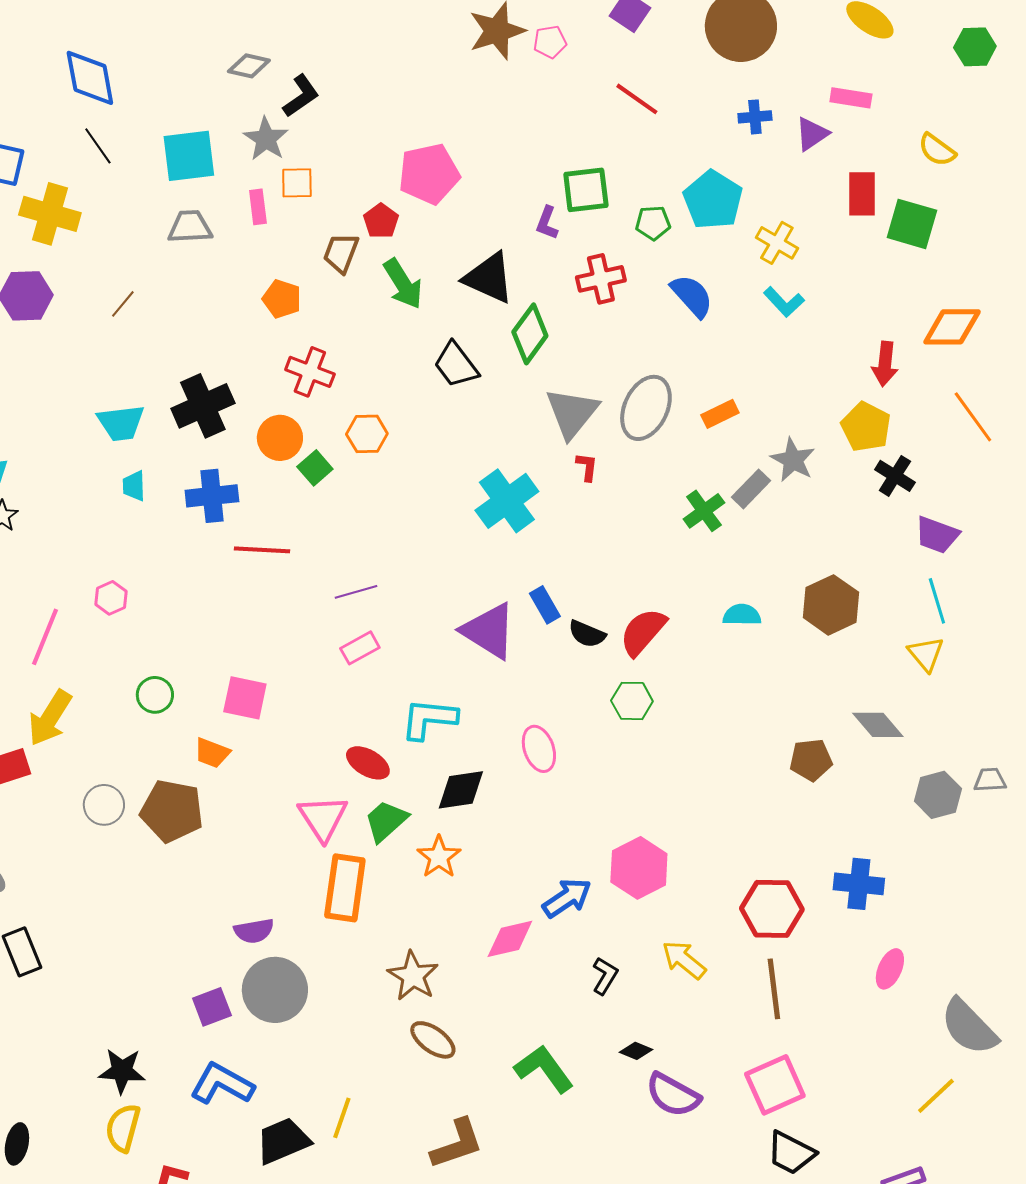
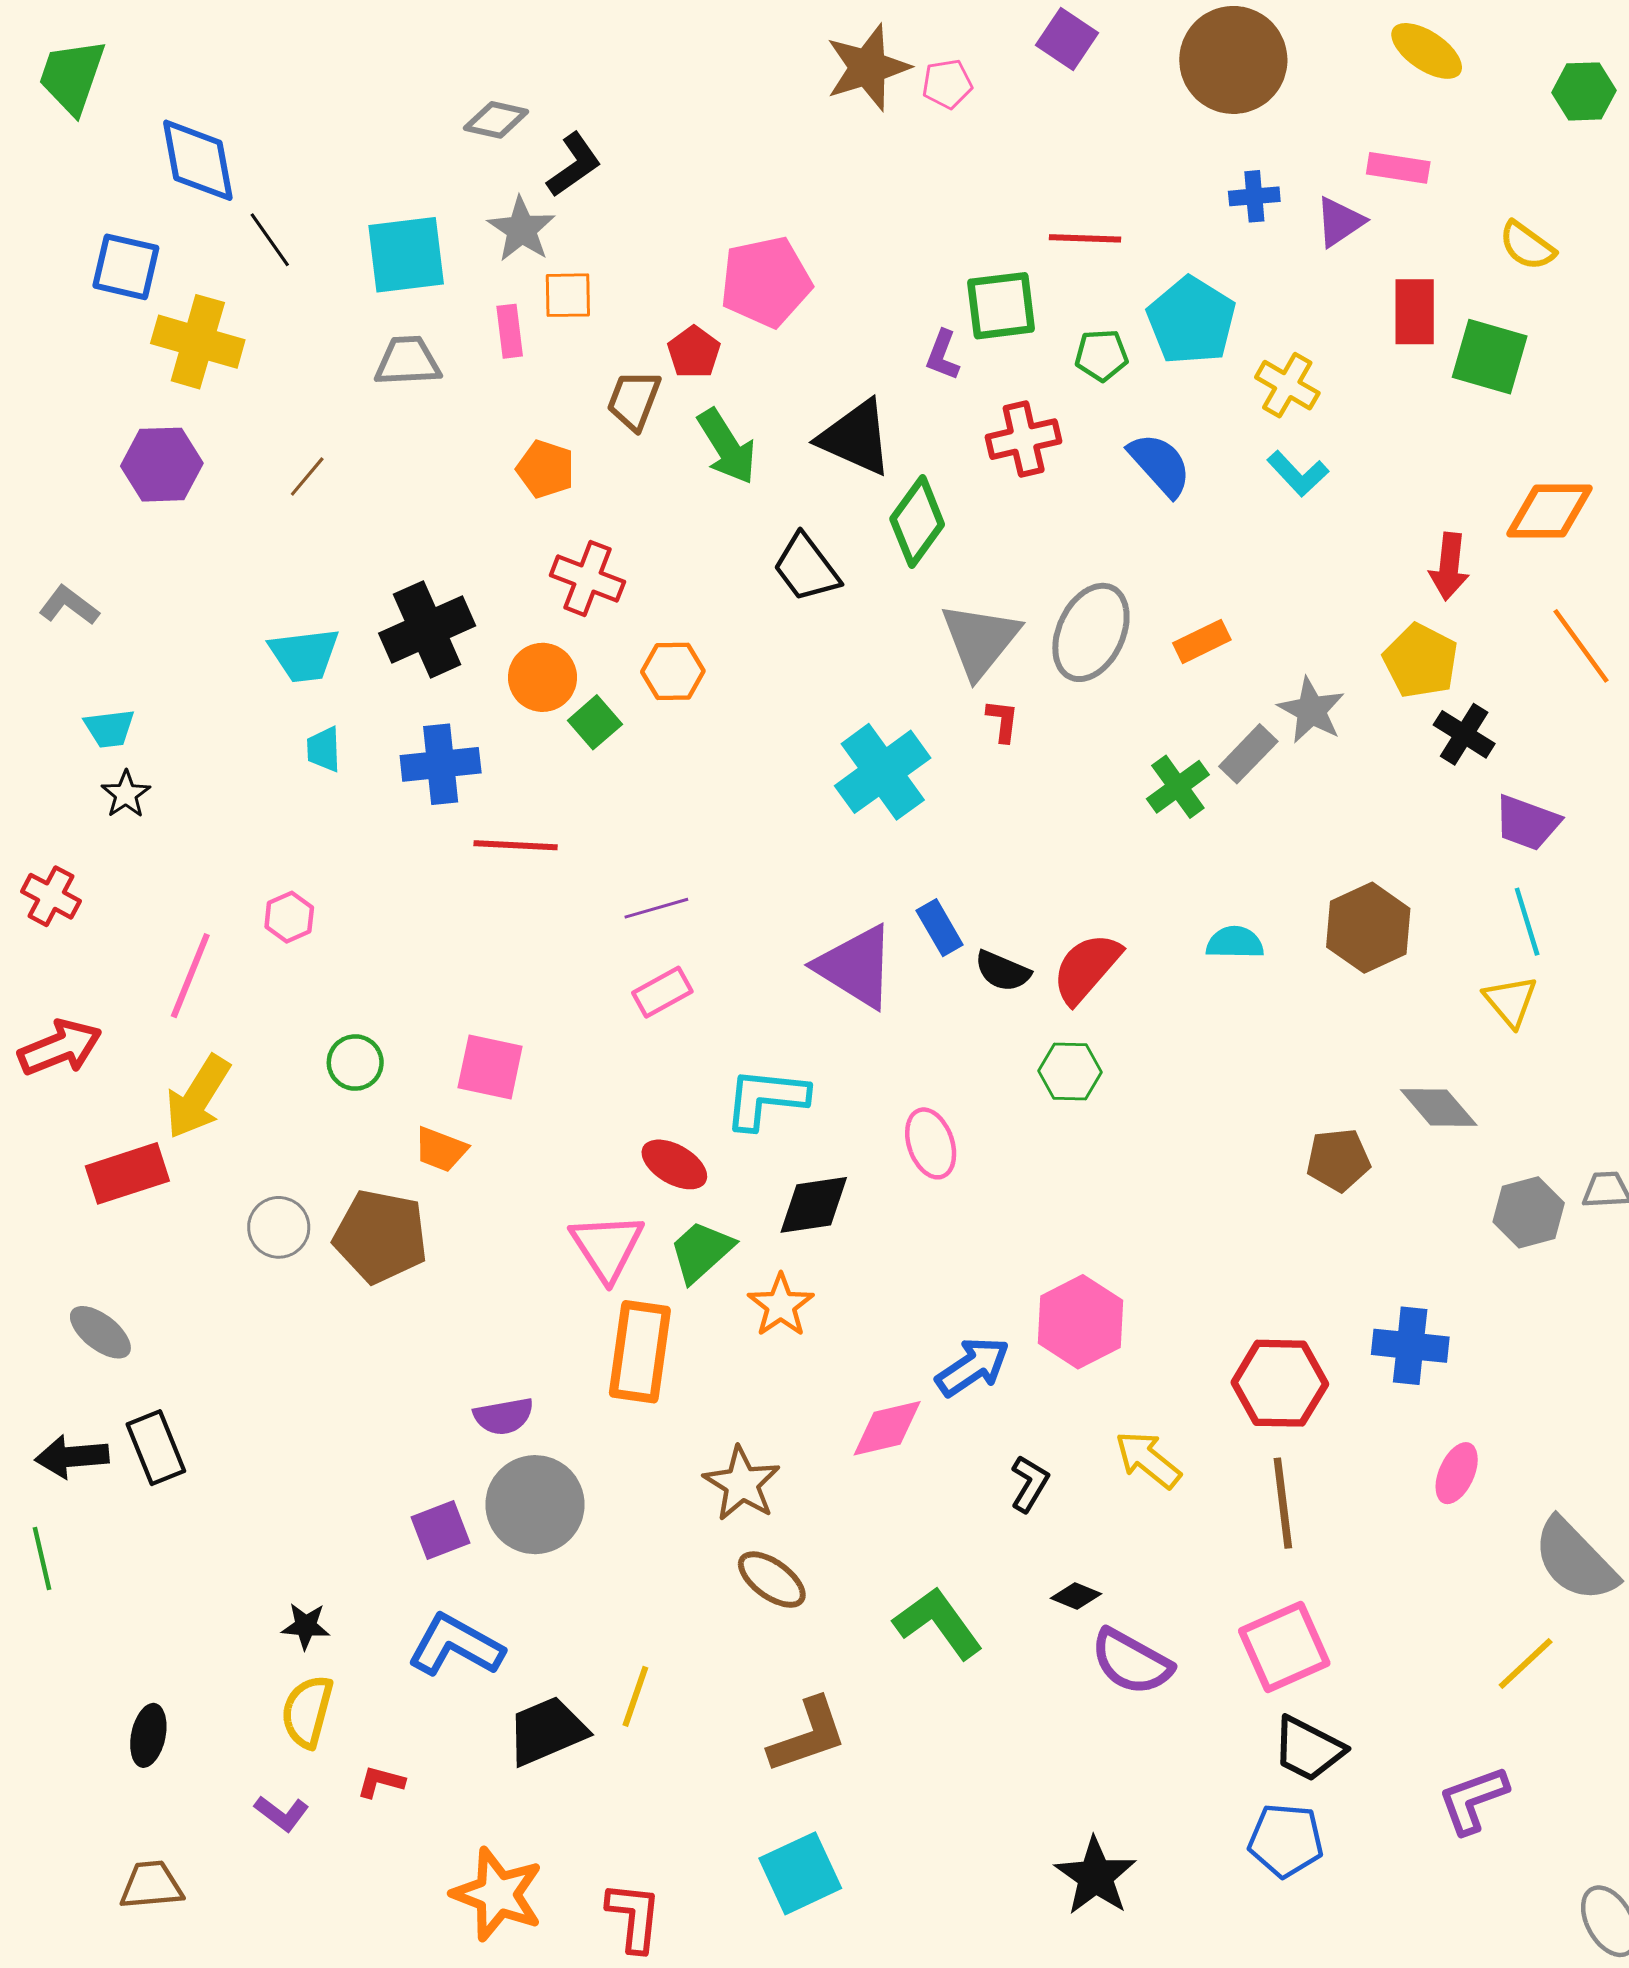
blue diamond: (90, 78) -> (198, 160), moved
red line: (637, 99) -> (1085, 238), moved, turned -33
black star: (122, 1071) -> (306, 1626), size x0.7

